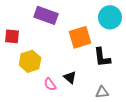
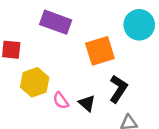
black L-shape: (102, 57) -> (118, 89), moved, turned -140
pink semicircle: (50, 84) -> (61, 101), moved

